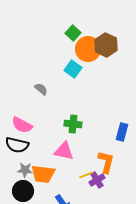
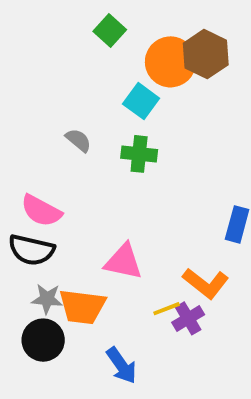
green square: (73, 33) -> (110, 31), moved
green cross: (73, 124) -> (139, 154), moved
orange L-shape: (106, 162) -> (206, 283), turned 115

